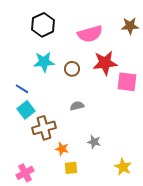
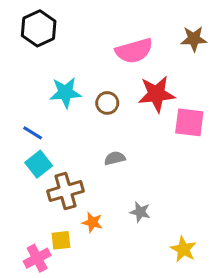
black hexagon: (43, 25) -> (39, 28), moved
yellow square: (71, 168) -> (61, 240), moved

